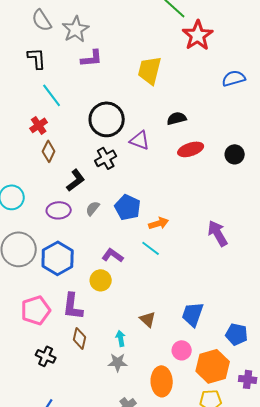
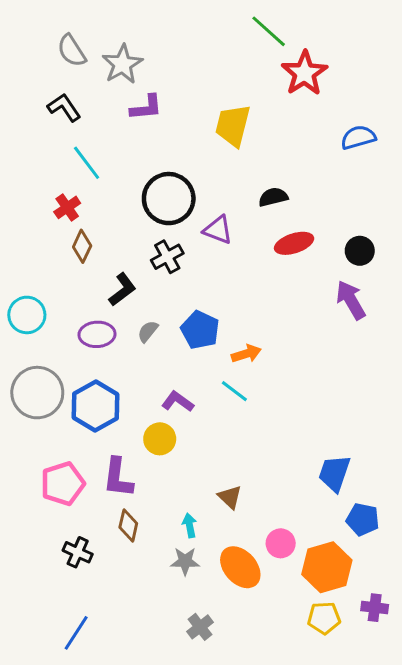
black L-shape: (37, 58) -> (64, 107), turned -30
purple arrow: (218, 233) -> (351, 300), moved
blue trapezoid: (193, 314) -> (334, 473), moved
purple cross: (248, 379) -> (375, 608), moved
orange ellipse: (162, 381) -> (240, 567), moved, turned -40

